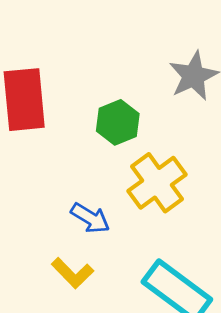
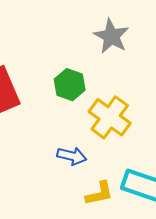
yellow L-shape: (73, 273) -> (99, 194), moved, turned -40

